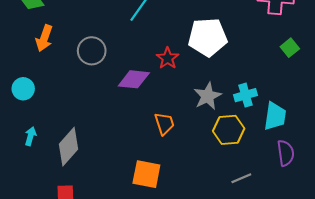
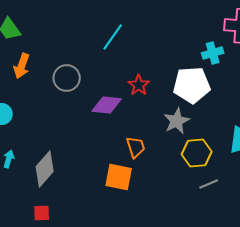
white pentagon: (208, 37) -> (192, 85), moved
cyan cross: (246, 95) -> (213, 53), moved
orange square: (146, 174) -> (119, 177), moved
gray line: (241, 178) -> (209, 184), moved

